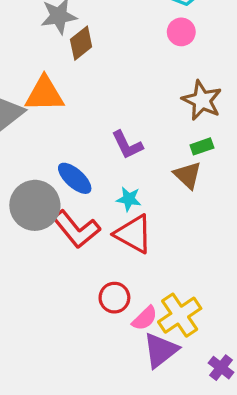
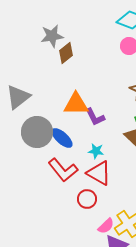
orange triangle: (44, 94) -> (76, 104), moved
gray circle: (35, 205) -> (37, 132), moved
red circle: (114, 298) -> (87, 199), moved

